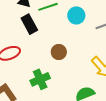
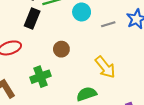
black rectangle: (29, 24) -> (32, 18), turned 48

